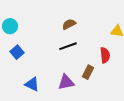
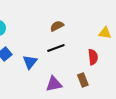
brown rectangle: (88, 72) -> (83, 80), moved, turned -48
blue triangle: (32, 84) -> (30, 62), moved, turned 42

